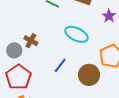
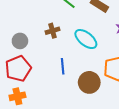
brown cross: (31, 41) -> (52, 31), moved, turned 32
blue line: (60, 65) -> (63, 66), turned -56

